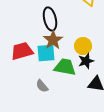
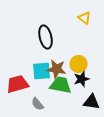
brown star: (53, 40) -> (57, 69), moved, turned -30
red trapezoid: (22, 51) -> (18, 84), moved

